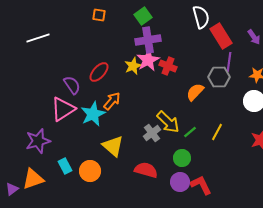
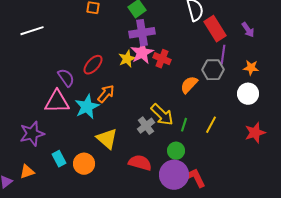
pink triangle: (63, 109) -> (57, 102), turned 32
green line: (190, 132) -> (184, 125), turned -32
orange triangle: (33, 179) -> (27, 172), size x0.7
purple circle: (180, 182) -> (174, 175), size x1.5

